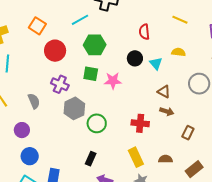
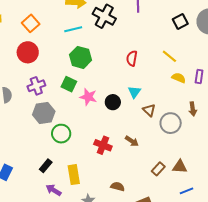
red circle: (55, 51) -> (28, 52), moved
yellow semicircle: (178, 52) -> (179, 78), moved
black circle: (135, 58) -> (113, 102), moved
purple cross: (60, 84) -> (36, 86), turned 30
brown triangle: (164, 92) -> (149, 110), moved
brown rectangle: (188, 133) -> (158, 169), moved
yellow rectangle: (136, 157) -> (74, 175), moved

